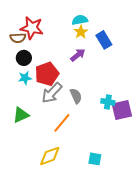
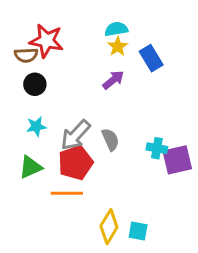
red pentagon: (47, 74) -> (76, 163), moved
cyan star: (25, 78) -> (36, 126), moved
orange line: (62, 123) -> (67, 193), moved, turned 50
yellow diamond: (50, 156) -> (109, 227), moved, turned -40

